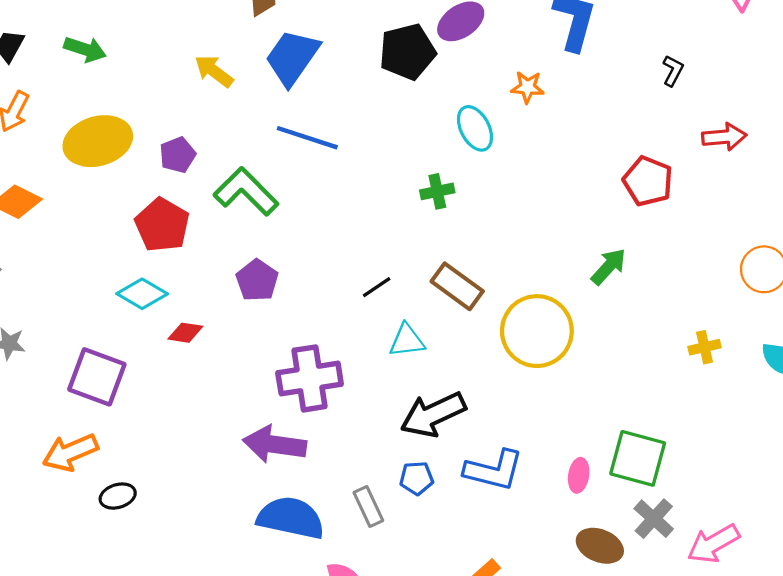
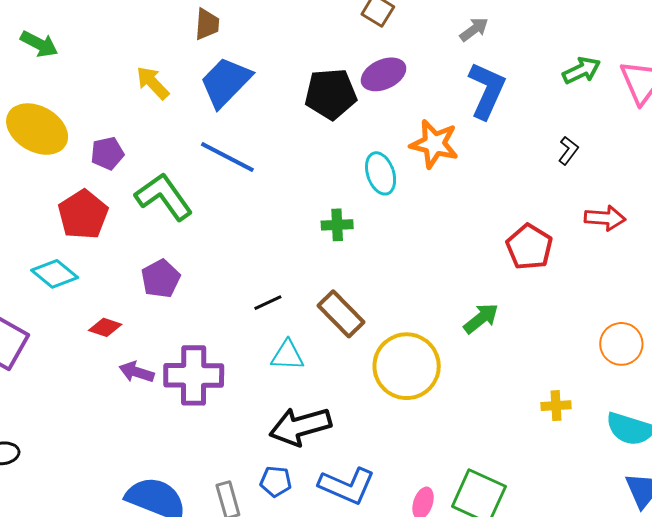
orange star: (528, 87) -> (434, 144), size x1.6
yellow ellipse: (98, 141) -> (37, 129), turned 36
red diamond: (185, 333) -> (105, 327), moved
purple arrow: (275, 444) -> (137, 372), moved, size x0.6

